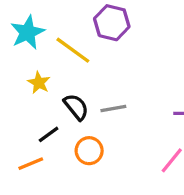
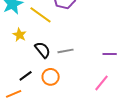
black line: (49, 134) -> (26, 76), moved
orange line: (31, 164) -> (14, 94), moved

